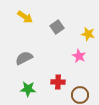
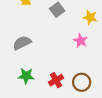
red cross: (58, 82) -> (56, 80), moved, turned -32

